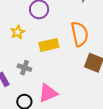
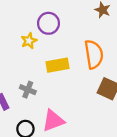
yellow star: (18, 32) -> (29, 41), moved

